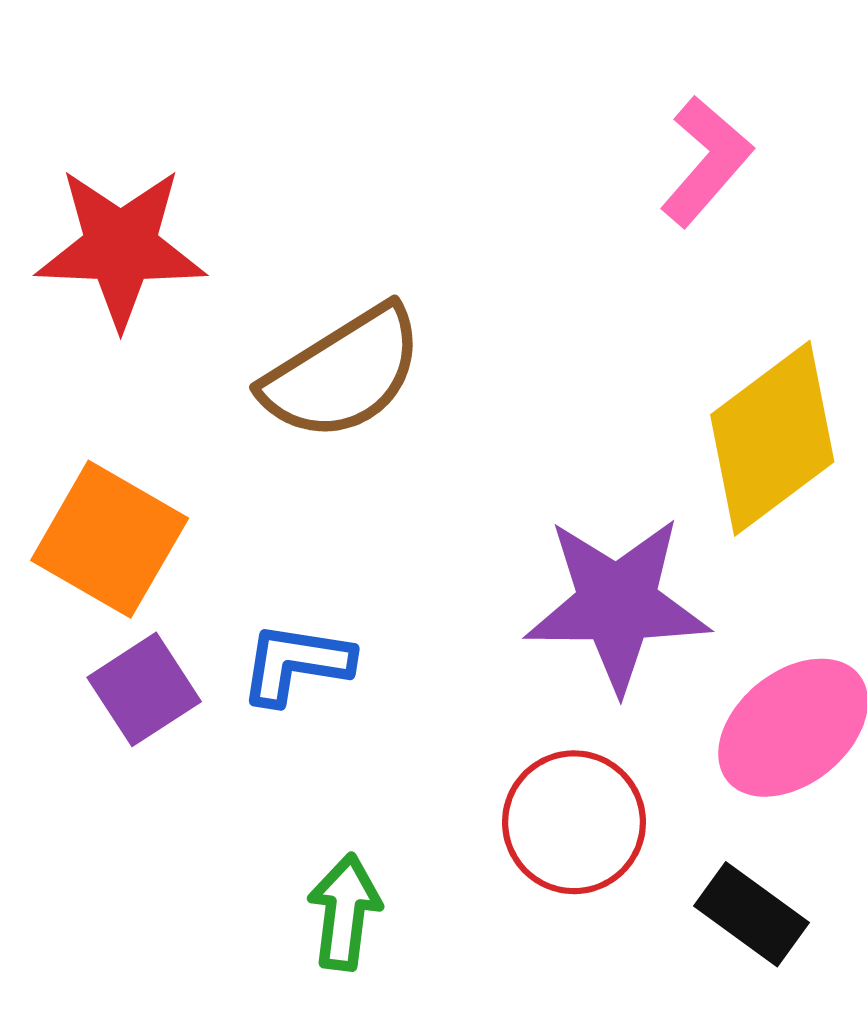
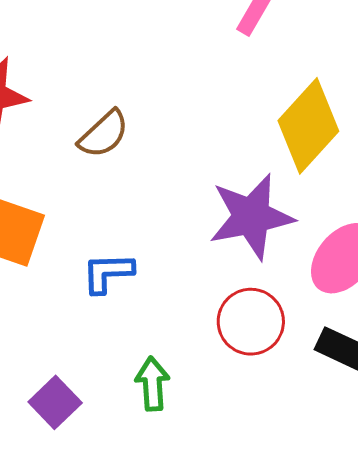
brown semicircle: (343, 373) -> (104, 134), size x0.7
purple square: (144, 689) -> (55, 402), moved

